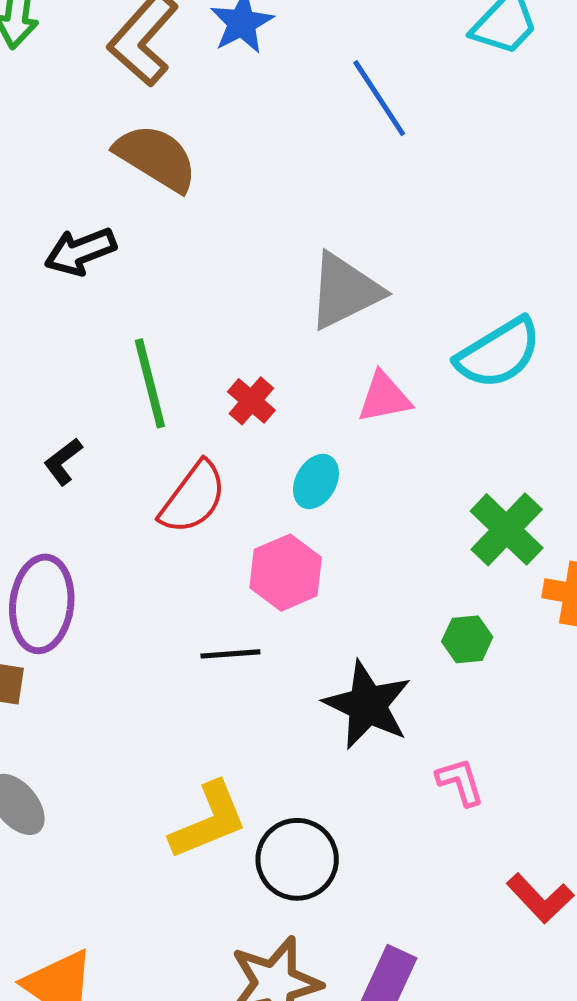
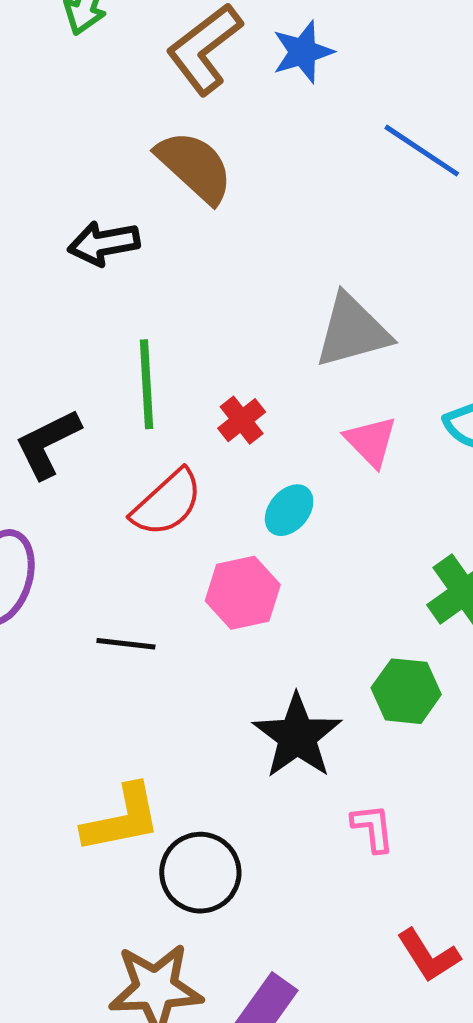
blue line: (379, 98) -> (422, 151), turned -34
pink triangle: (384, 397) -> (371, 441), turned 46
black L-shape: (63, 462) -> (48, 444), size x1.6
green hexagon: (467, 639) -> (406, 691), size x1.4
black line: (230, 654) -> (126, 644), moved

